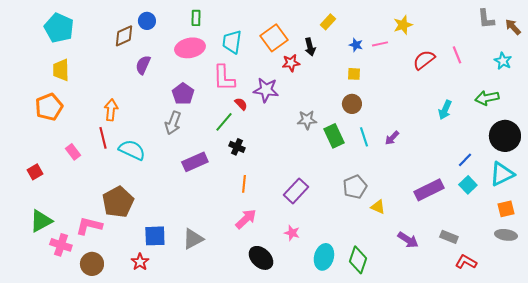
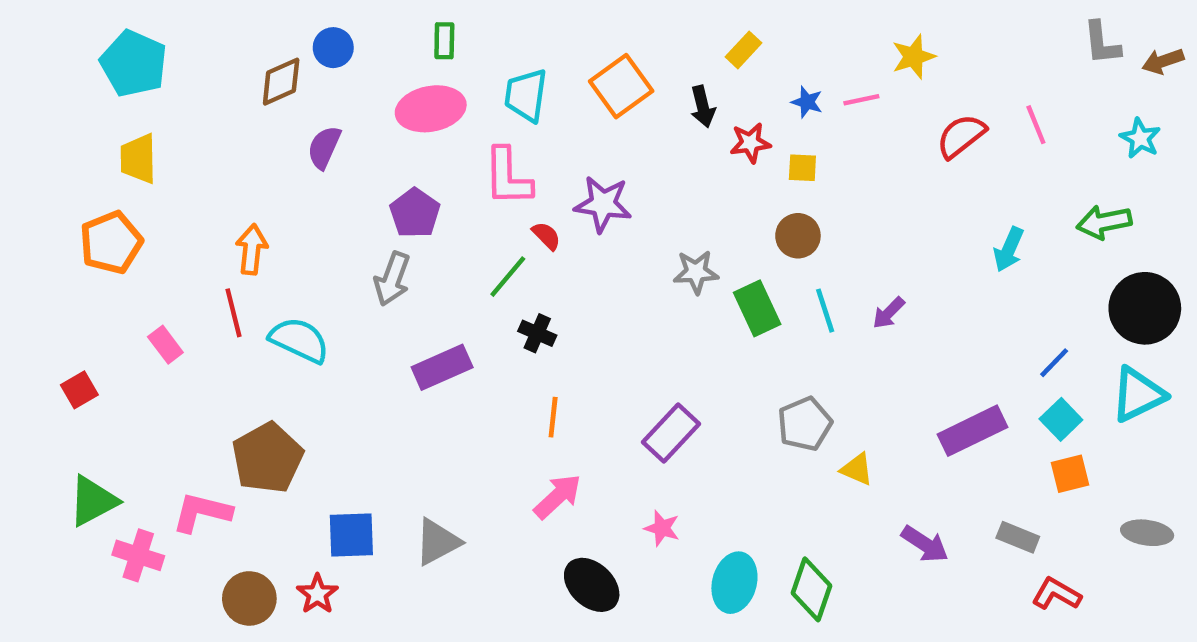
brown arrow: (513, 27) -> (1163, 61), turned -66
red star: (291, 63) -> (750, 143), moved
orange square: (506, 209) -> (1070, 474), moved
brown circle: (92, 264) -> (249, 598), moved

